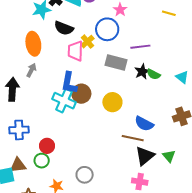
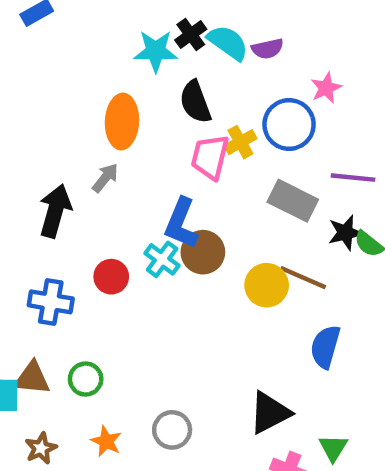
black semicircle: (64, 28) -> (195, 102), turned 36
cyan cross: (64, 101) -> (162, 259), size x0.7
blue semicircle: (144, 124) -> (325, 347), turned 66
brown line: (133, 138) -> (303, 278), moved
red circle: (47, 146) -> (111, 277), moved
black triangle: (145, 156) -> (270, 413), moved
green triangle: (169, 156) -> (333, 448), moved

